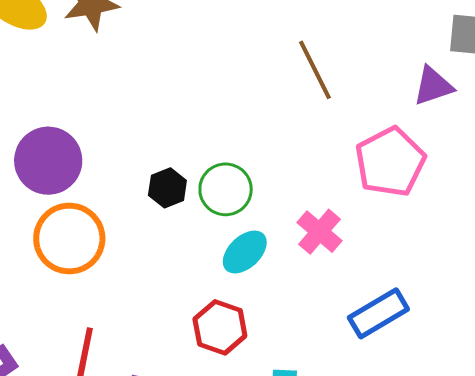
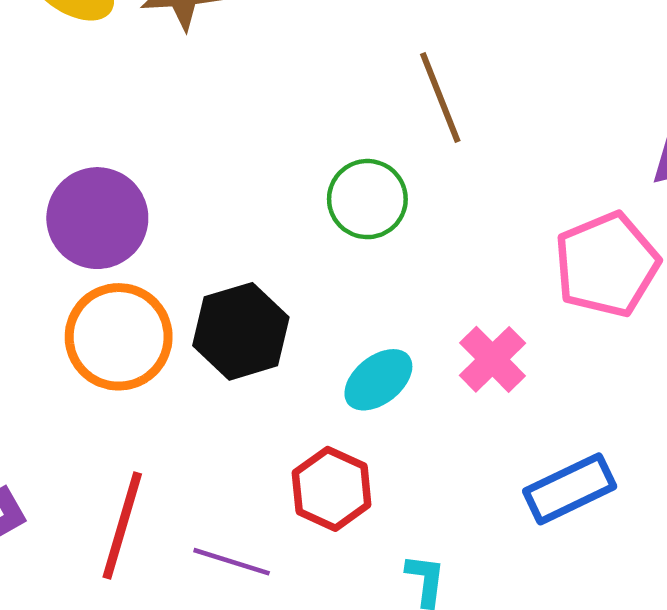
brown line: (315, 70) -> (440, 97), moved
black hexagon: (167, 188) -> (241, 331), moved, size x1.6
green circle: (226, 189) -> (367, 199), moved

